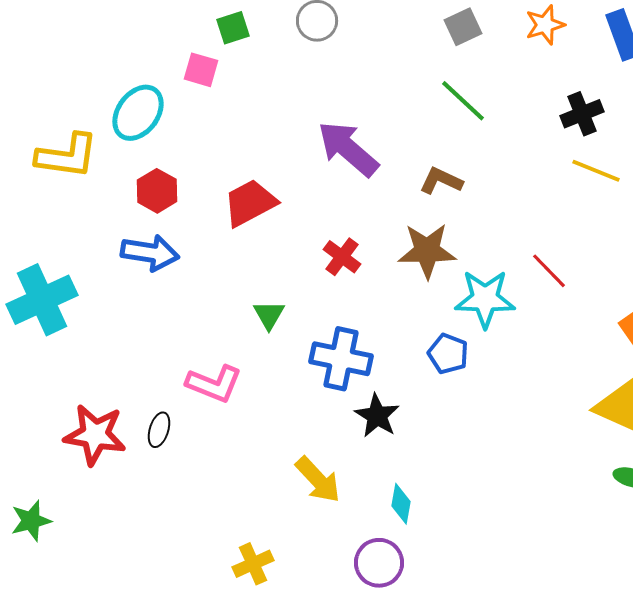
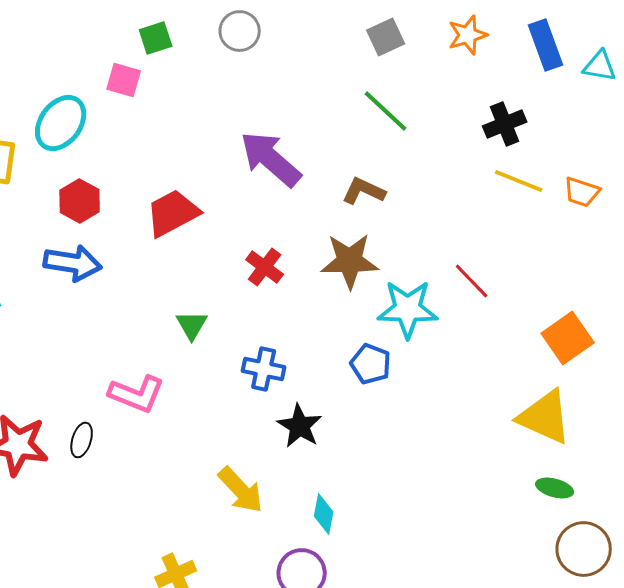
blue cross: (341, 359) -> (264, 369), size x0.7

